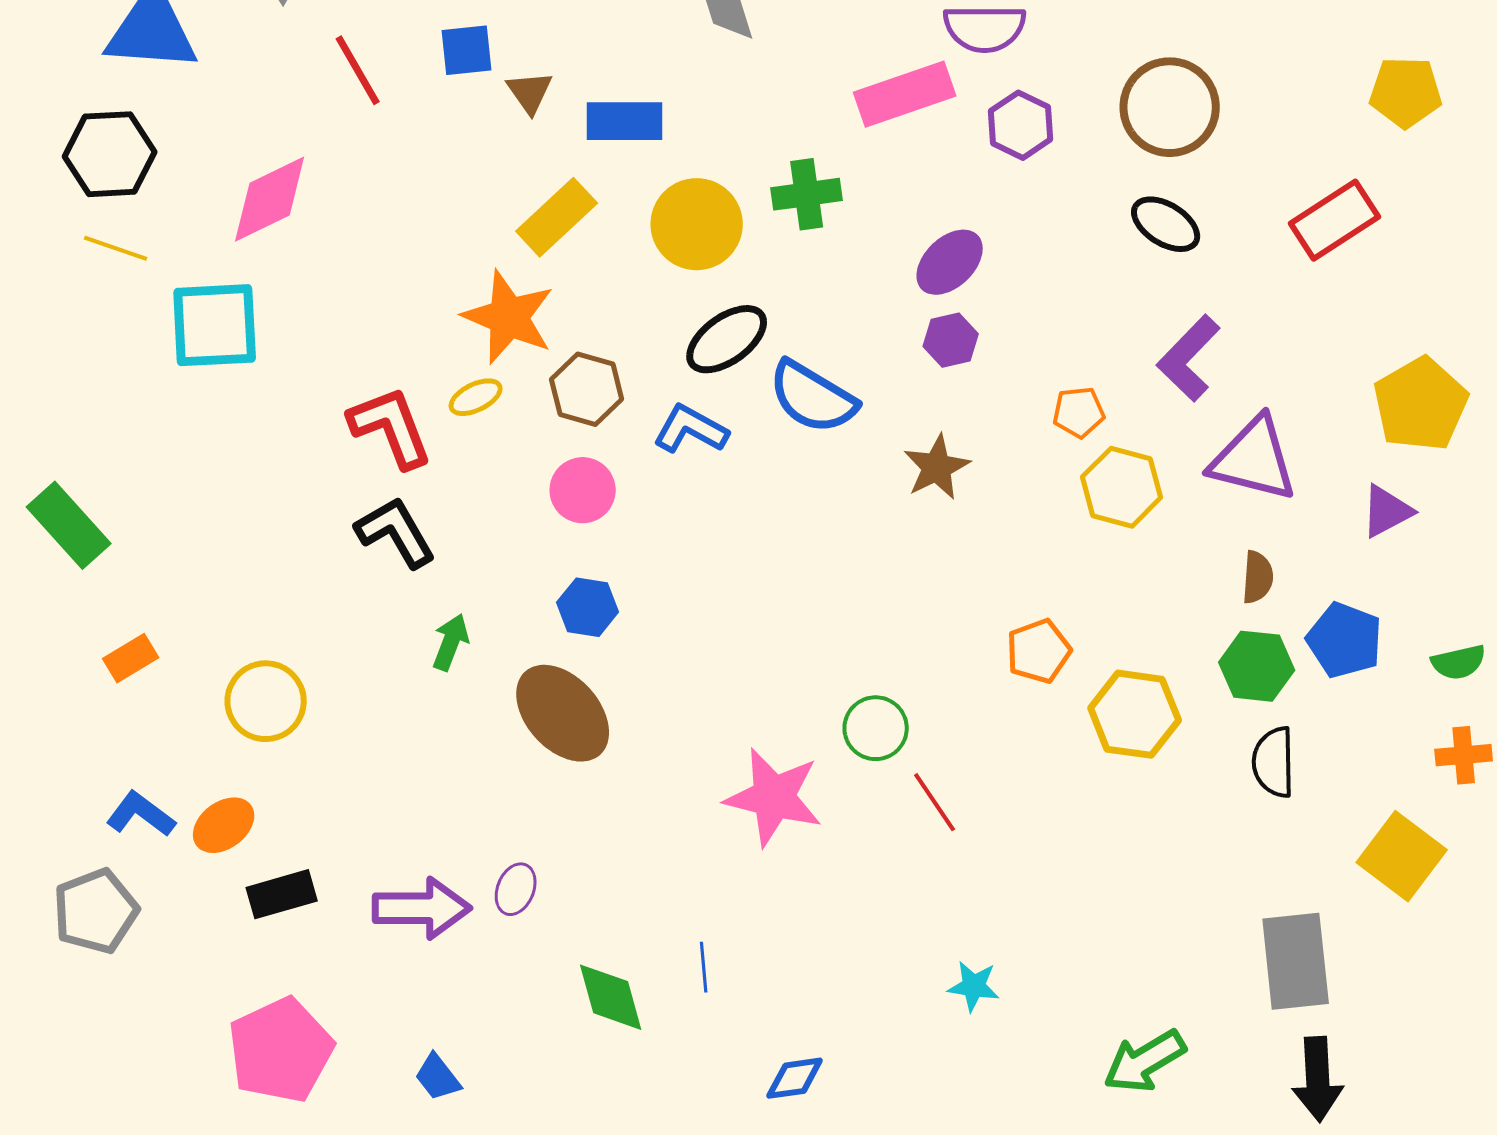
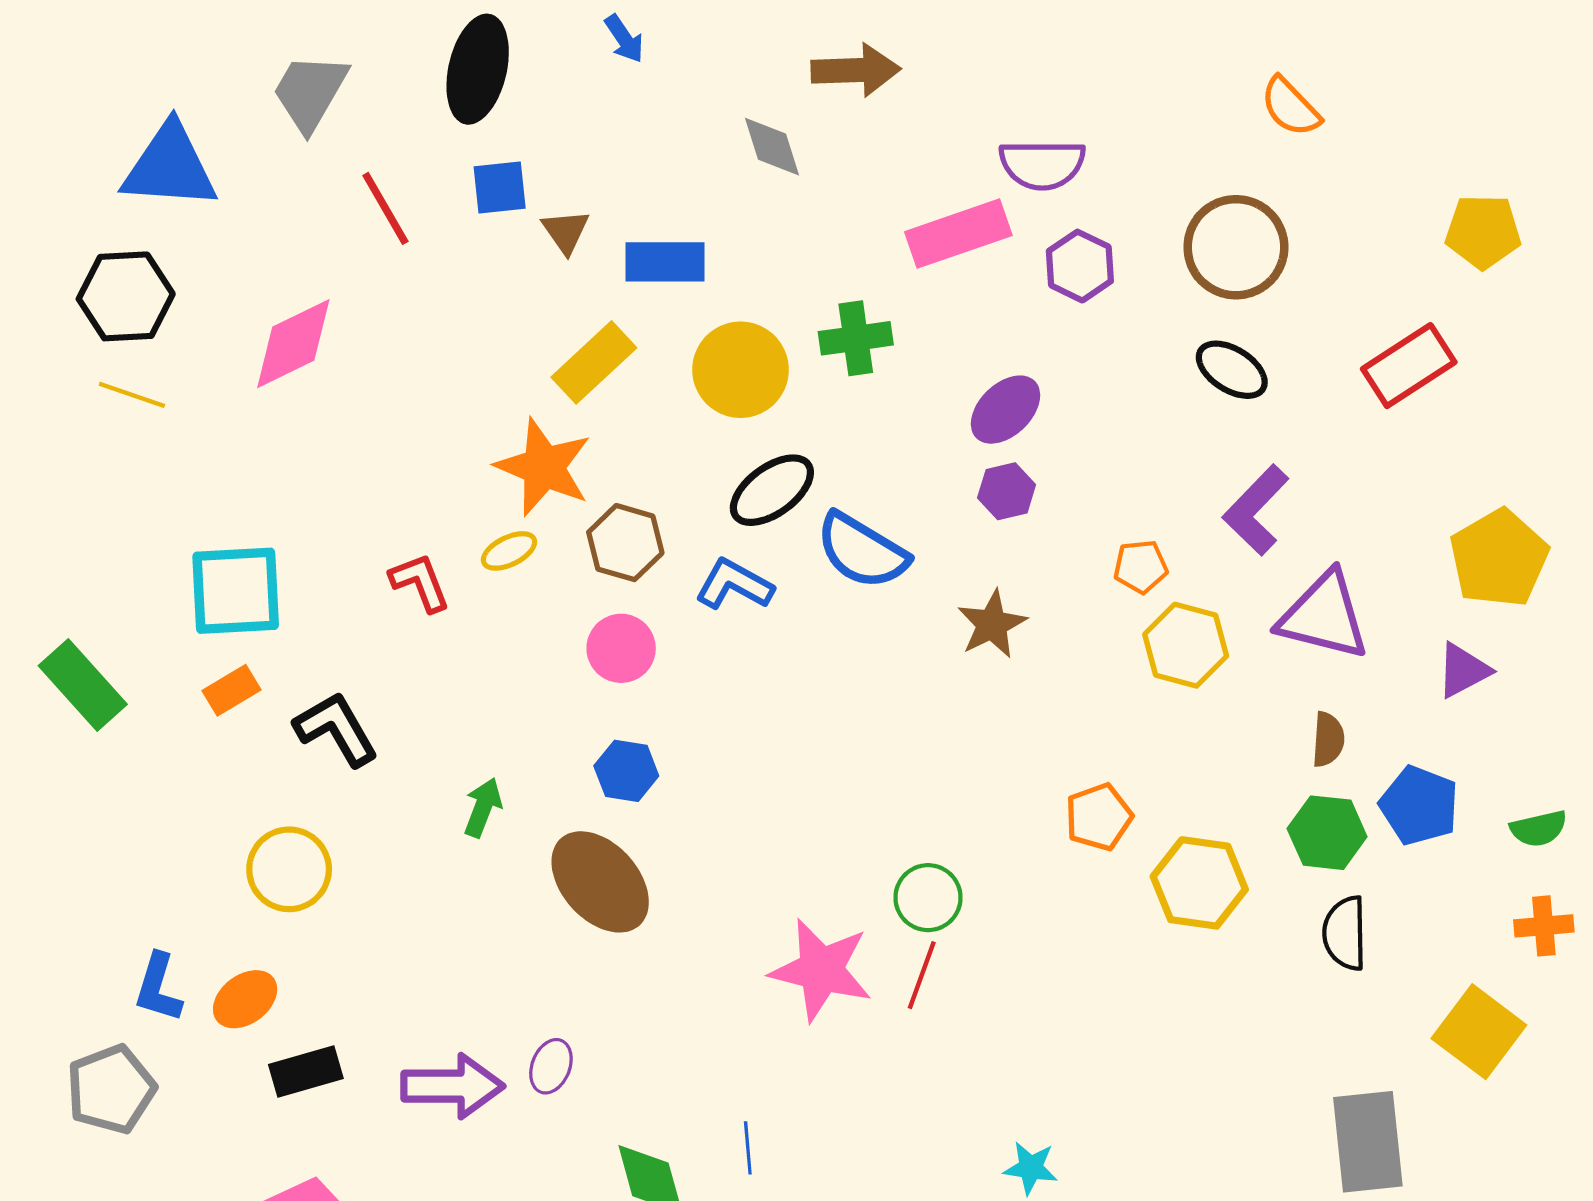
cyan square: (215, 325) -> (236, 591), moved
red L-shape: (391, 427) -> (420, 582), size x0.7
black L-shape: (396, 532) -> (336, 729), moved
orange rectangle: (131, 658) -> (231, 690), moved
red line: (935, 802) -> (922, 975), moved, turned 54
blue L-shape: (141, 814) -> (158, 988), turned -110

